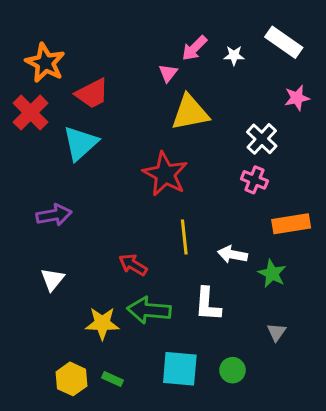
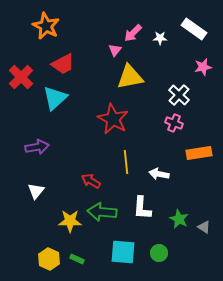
orange star: (45, 63) -> (46, 26), moved
green star: (272, 274) -> (179, 219), moved
gray triangle: (276, 332) -> (204, 227), moved, turned -32

